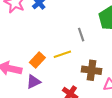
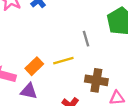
purple triangle: (33, 82) -> (29, 91), turned 35

